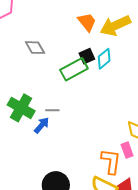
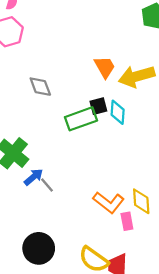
cyan diamond: (104, 59) -> (118, 112), turned -55
gray line: (52, 110) -> (47, 185), moved, turned 40
orange L-shape: (111, 161) -> (109, 202), moved, turned 112

